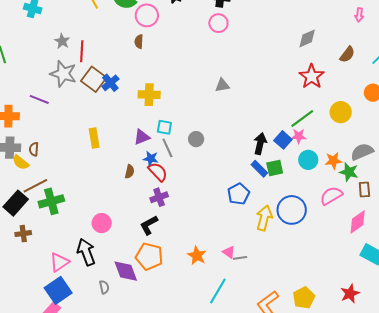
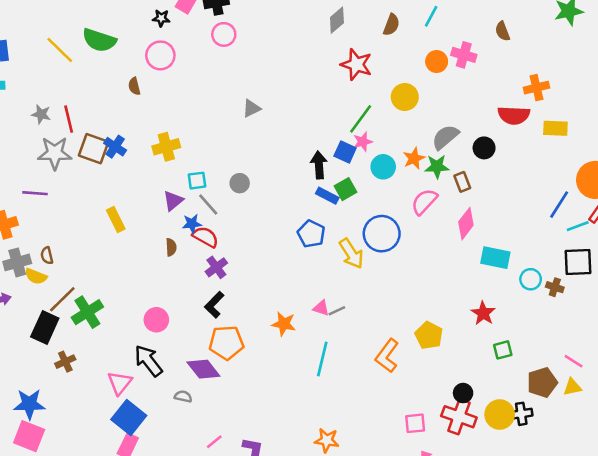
pink circle: (147, 15) -> (160, 55), moved
yellow arrow: (264, 218) -> (351, 254), turned 150
gray semicircle: (104, 287) -> (183, 396), turned -48

